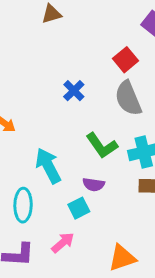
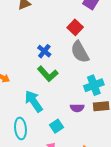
green L-shape: (102, 146) -> (48, 74), moved
purple semicircle: (94, 184) -> (77, 108), moved

